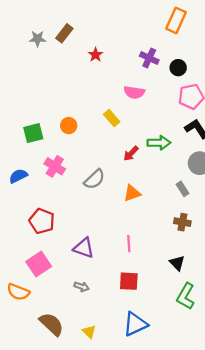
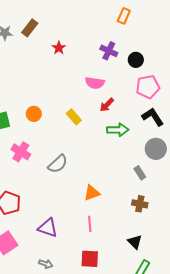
orange rectangle: (176, 20) -> (124, 16), moved, size x0.7
yellow rectangle: (112, 118) -> (74, 117), moved
red arrow: (131, 153) -> (107, 105), moved
orange triangle: (132, 193) -> (92, 193), moved

